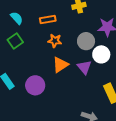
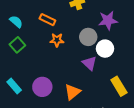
orange rectangle: (48, 19) -> (47, 20), turned 42
orange triangle: (60, 65) -> (72, 92), moved

